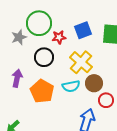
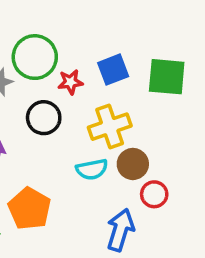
yellow cross: (81, 62) -> (110, 127), turned 30
orange pentagon: (42, 91) -> (29, 209), moved

